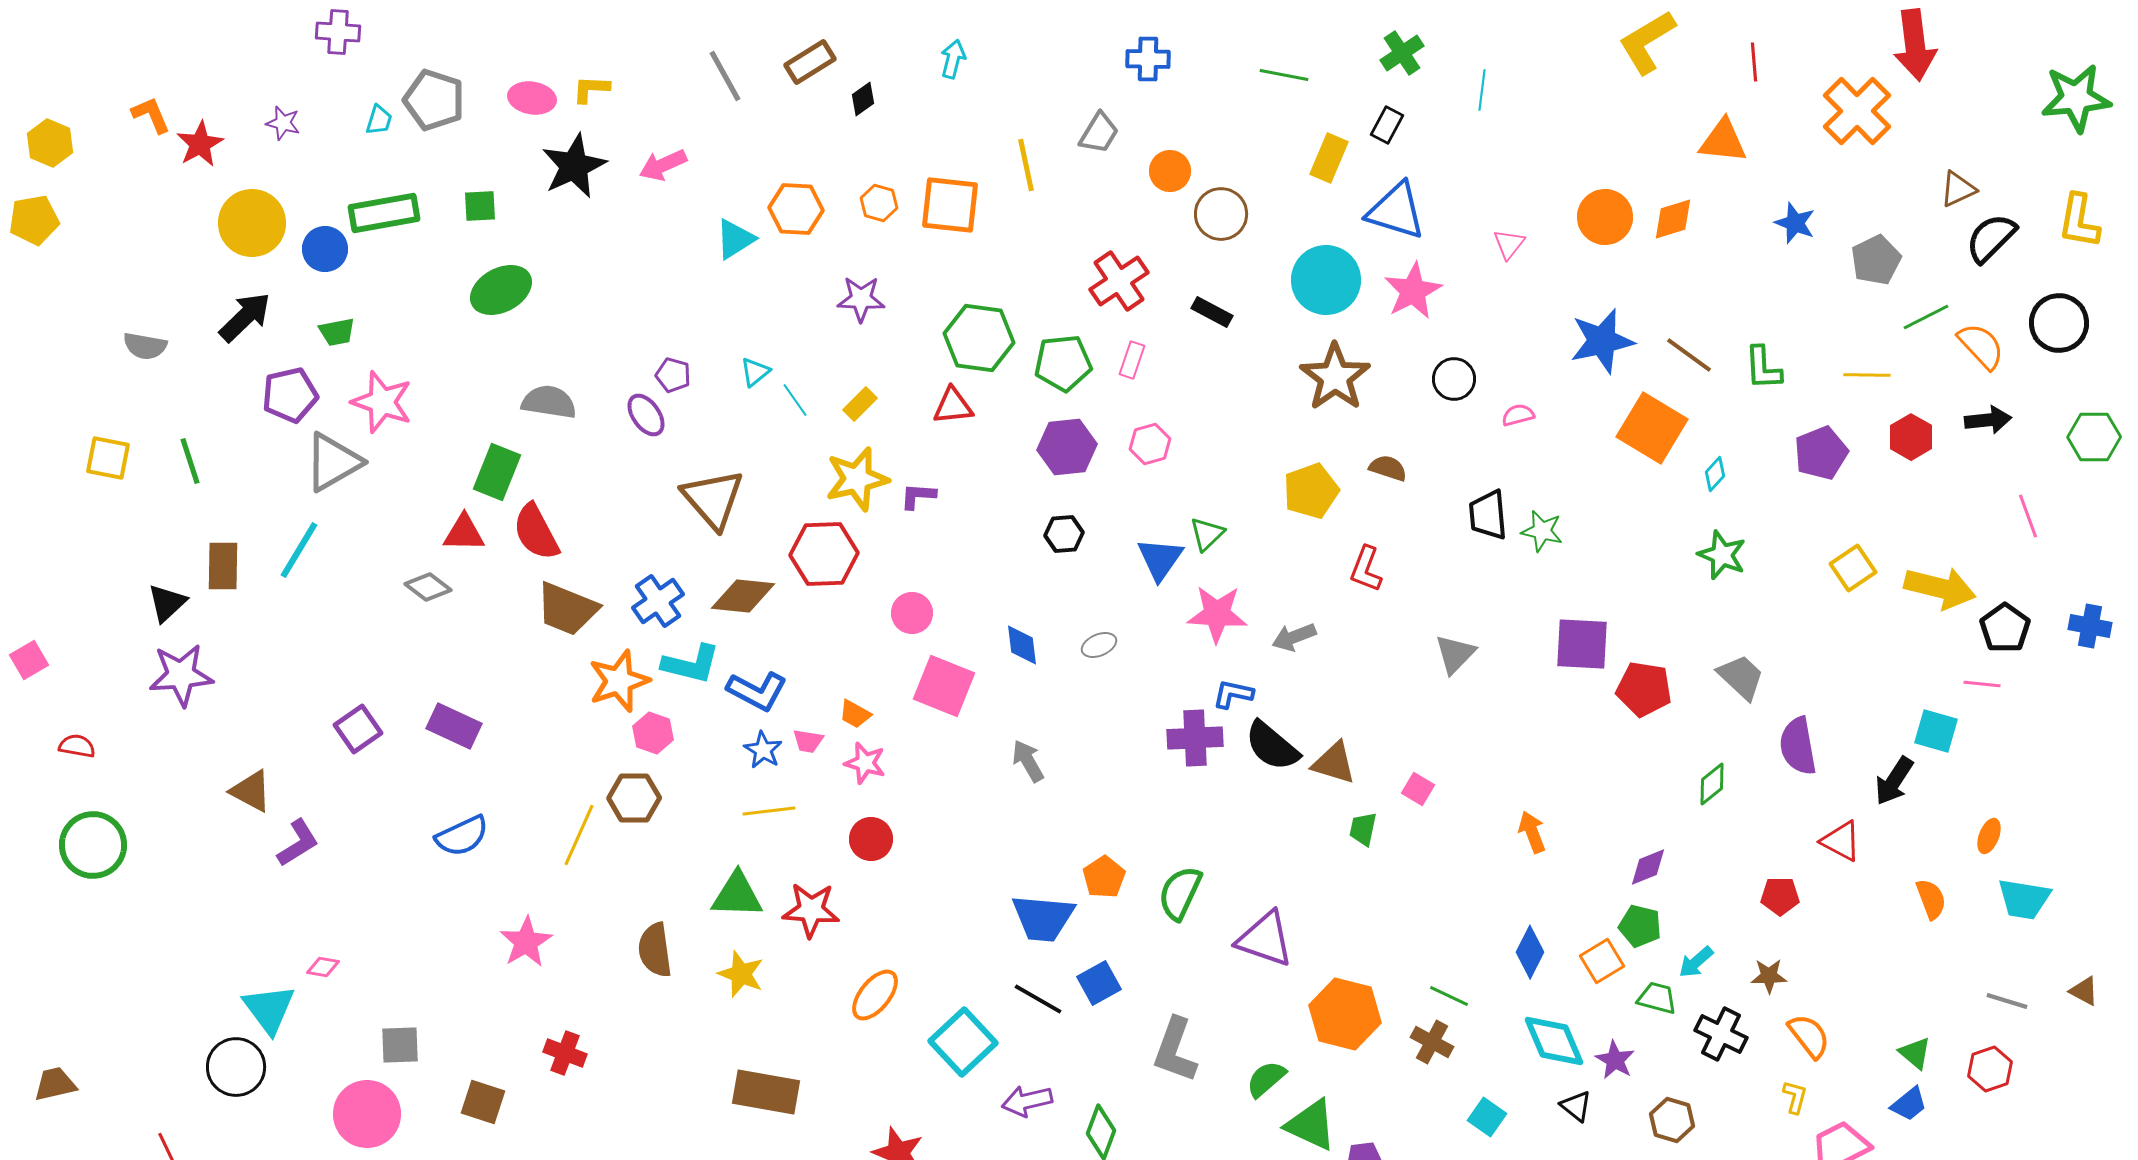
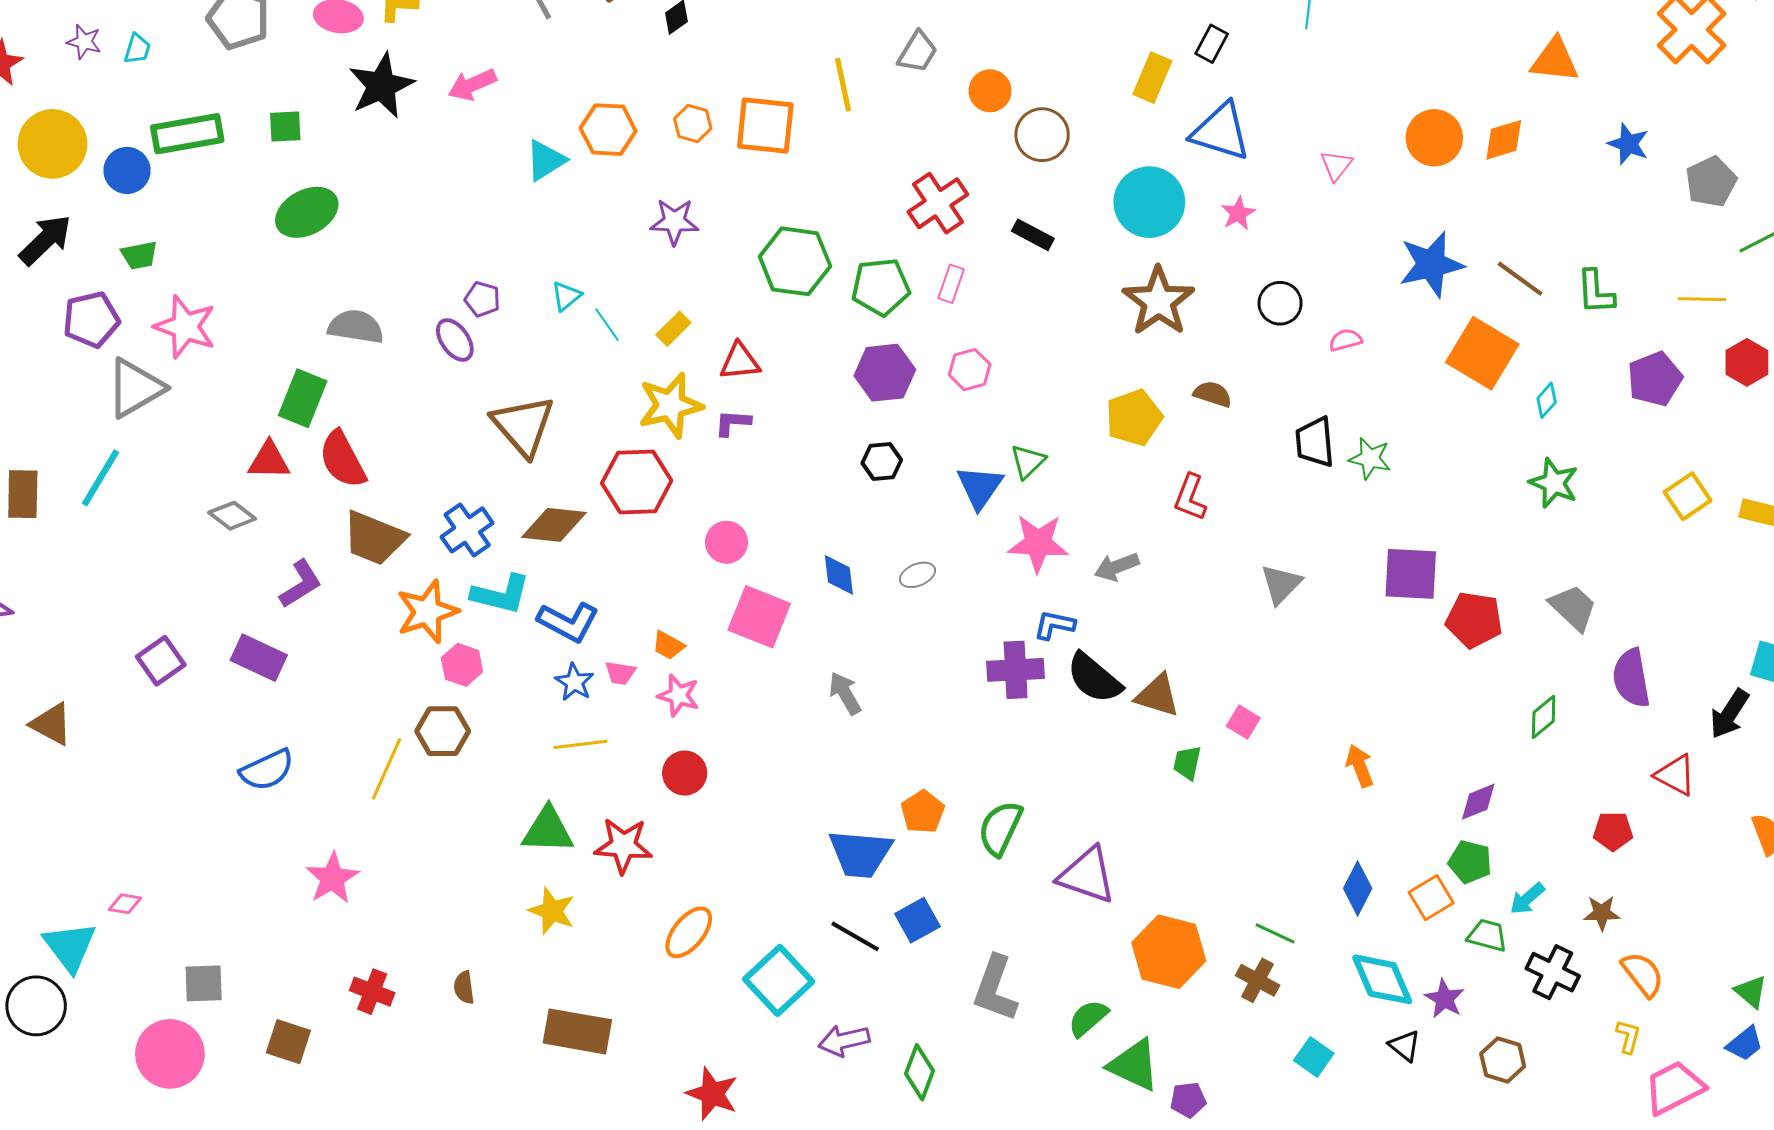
cyan trapezoid: (379, 120) -> (137, 49), moved
pink star: (1413, 291) -> (1238, 213), size x0.6
red triangle: (953, 406) -> (740, 361), moved
purple L-shape: (298, 843) -> (301, 584), moved
brown semicircle: (655, 950) -> (464, 987), moved, size x0.6

